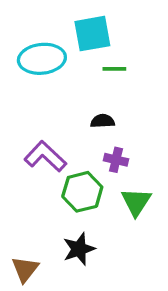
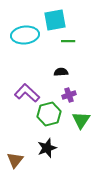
purple cross: (116, 160) -> (69, 95), turned -32

